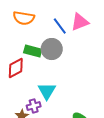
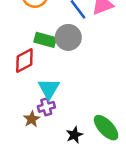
cyan triangle: (47, 91) -> (49, 89), moved

